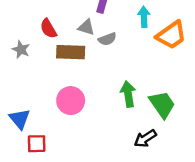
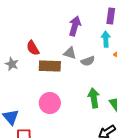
gray triangle: (86, 27) -> (70, 53), moved
gray semicircle: (107, 39) -> (88, 61), moved

